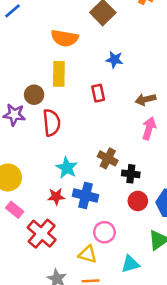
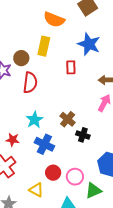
blue star: (114, 60) -> (89, 44), size x1.6
red star: (56, 197) -> (13, 140), moved
red circle: (138, 201) -> (53, 173), moved
pink circle: (104, 232) -> (75, 177), moved

